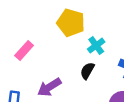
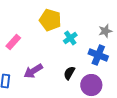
black semicircle: (87, 71) -> (69, 73), moved

